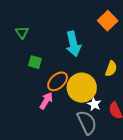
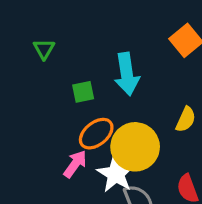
green square: (35, 62) -> (83, 92), moved, turned -32
white star: (94, 104) -> (116, 174), moved, size x1.6

